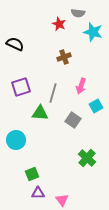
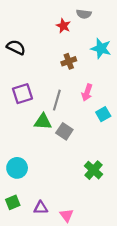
cyan star: (93, 32) -> (101, 48), moved
gray square: (73, 120) -> (64, 131), moved
cyan circle: (16, 140) -> (17, 168), moved
green square: (32, 174) -> (13, 202), moved

